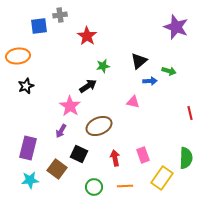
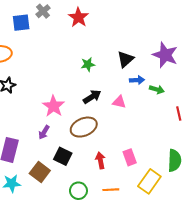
gray cross: (60, 15) -> (43, 11), turned -32
purple star: (176, 27) -> (165, 55), moved
red star: (87, 36) -> (78, 17), moved
green arrow: (169, 71) -> (157, 89), moved
black arrow: (88, 86) -> (92, 97), moved

